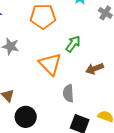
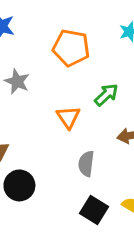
orange triangle: (50, 64) -> (68, 117), size x0.7

